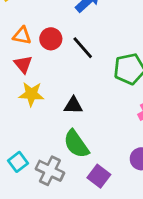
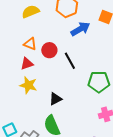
red triangle: (23, 64) -> (27, 64), turned 40
black triangle: (73, 105) -> (55, 99), turned -40

